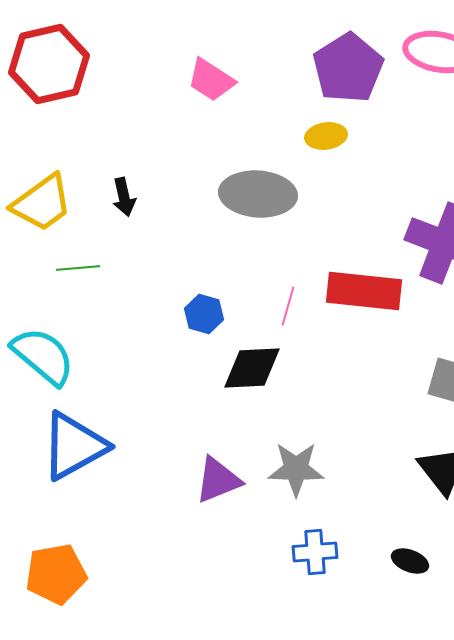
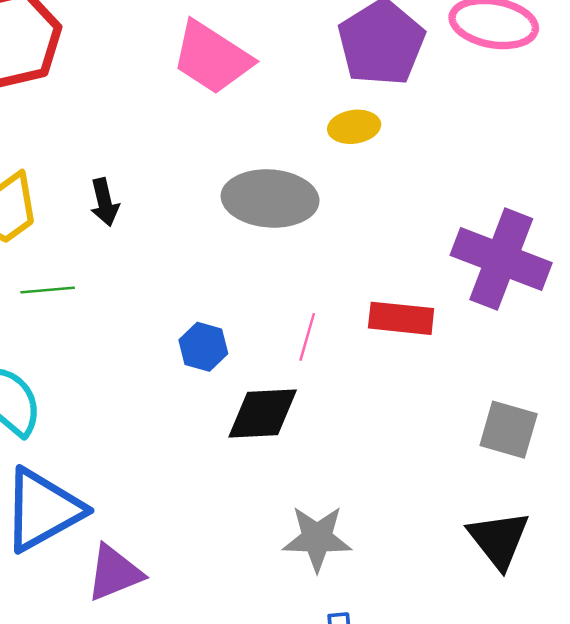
pink trapezoid: (211, 80) -> (212, 58), size x1.4
red rectangle: (364, 291) -> (401, 318), size x0.7
purple triangle: (218, 480) -> (114, 573), moved

